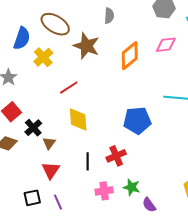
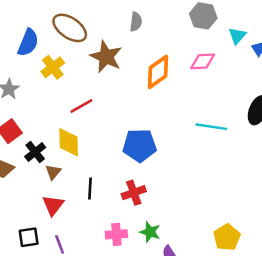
yellow diamond: (78, 119) -> (69, 142), moved
blue pentagon: (137, 121) -> (140, 145), moved
black line: (88, 161) -> (90, 189), moved

